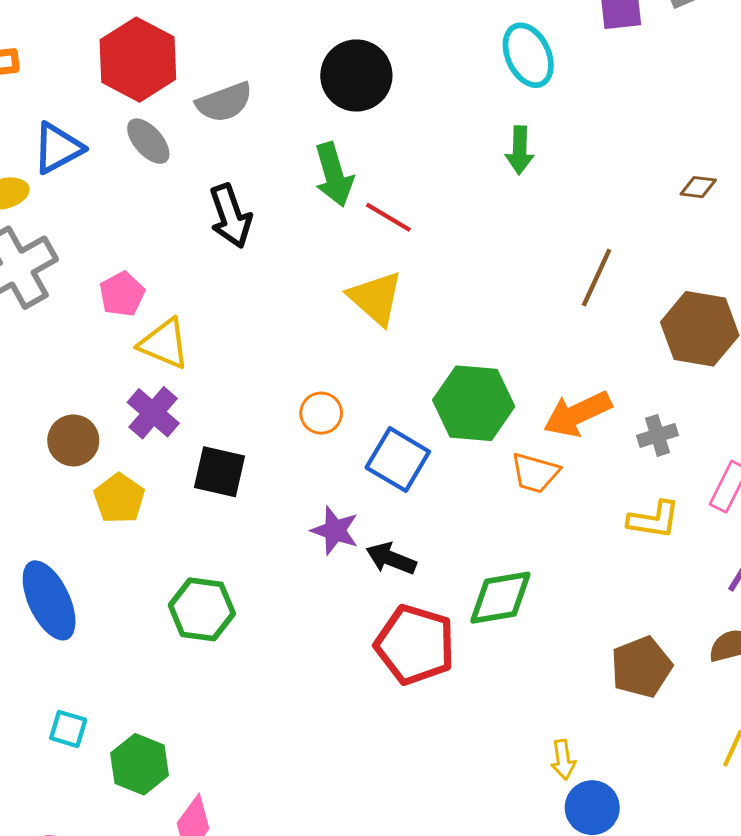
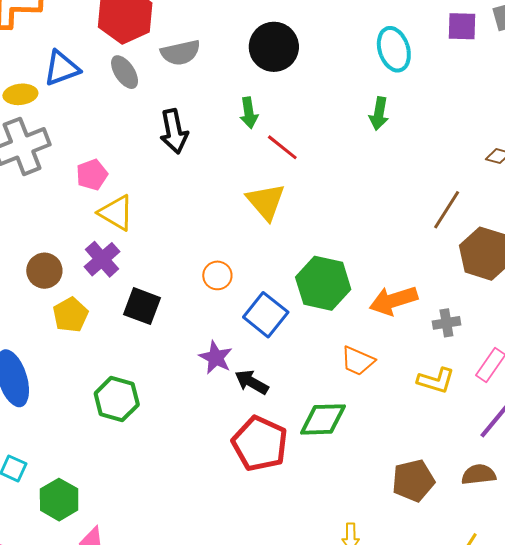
green arrow: (334, 175) -> (249, 113), size x0.7
brown line: (597, 278) -> (447, 210), moved
orange trapezoid: (535, 473) -> (358, 361), moved

